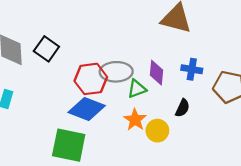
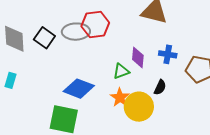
gray ellipse: (116, 72) -> (76, 32), moved
red hexagon: (91, 79) -> (95, 25), moved
yellow circle: (157, 131) -> (139, 107), size x1.5

